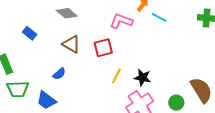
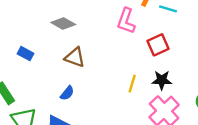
pink L-shape: (121, 21) -> (126, 21), turned -80
red square: (103, 48) -> (158, 45), moved

